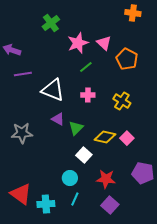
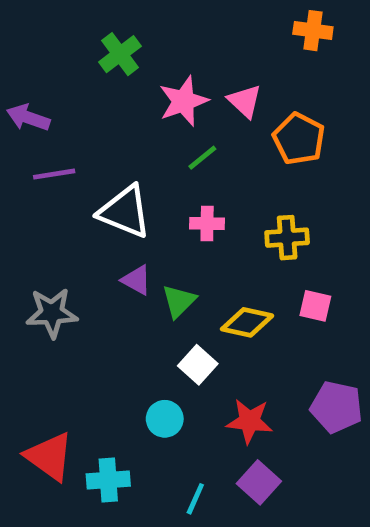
yellow cross: (122, 101) -> (287, 238), turned -36
pink square: (127, 138) -> (315, 306), moved, turned -32
cyan line: (75, 199) -> (195, 499), moved

